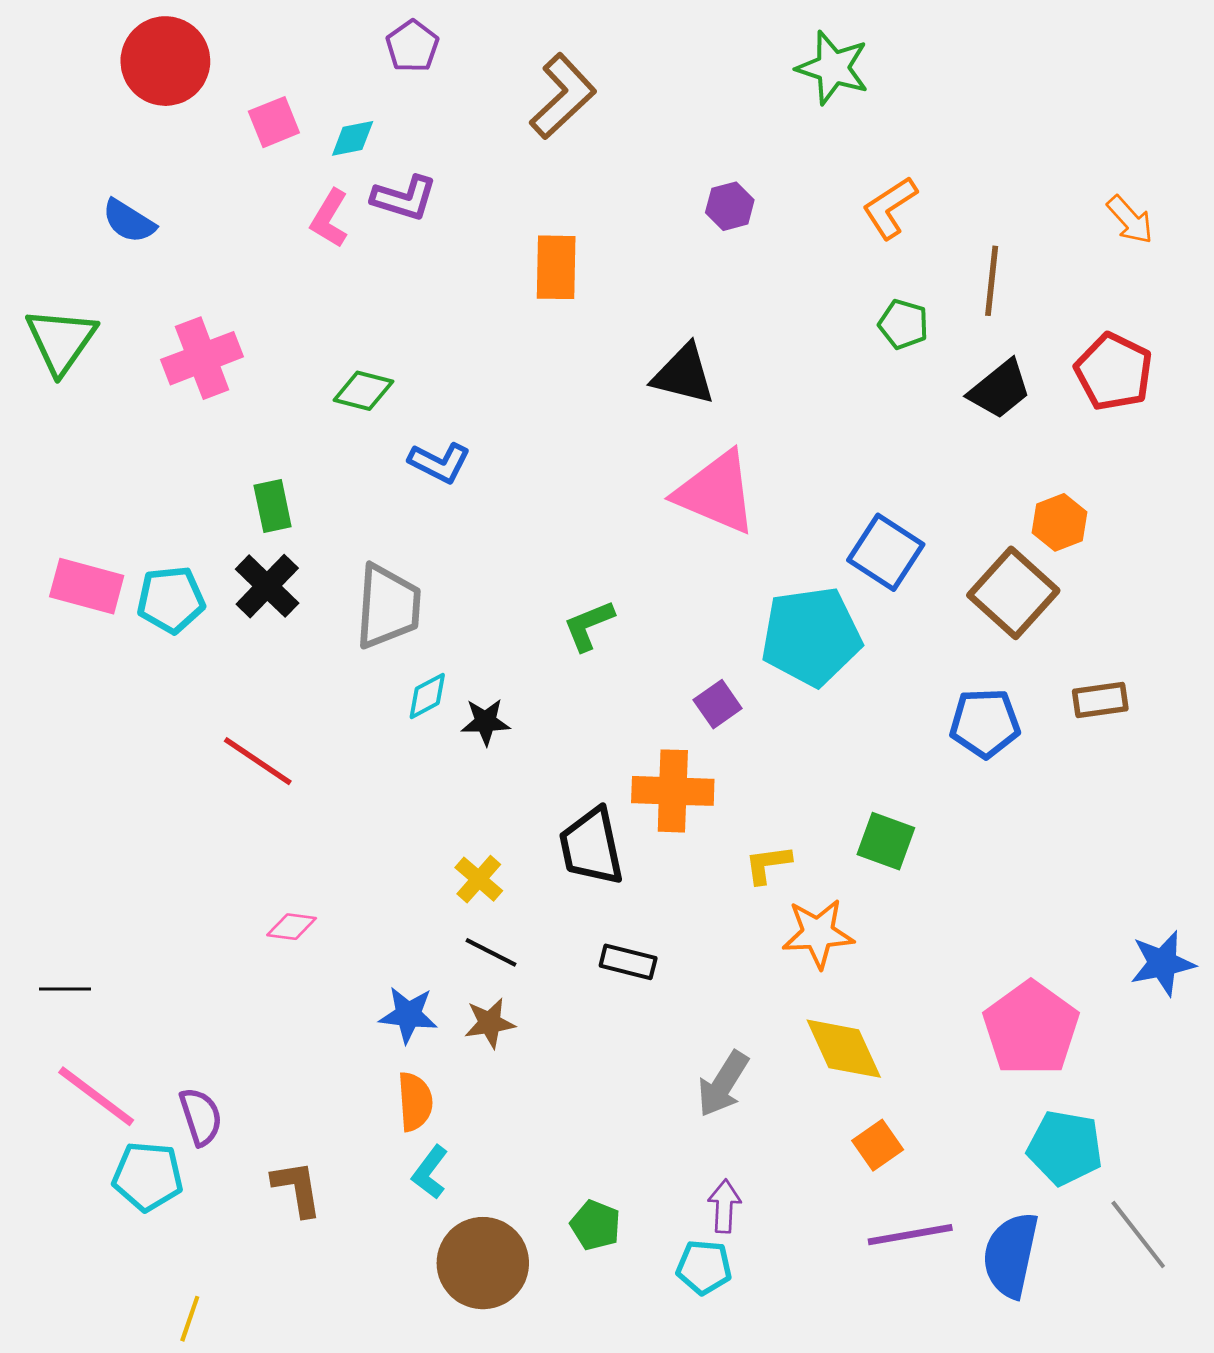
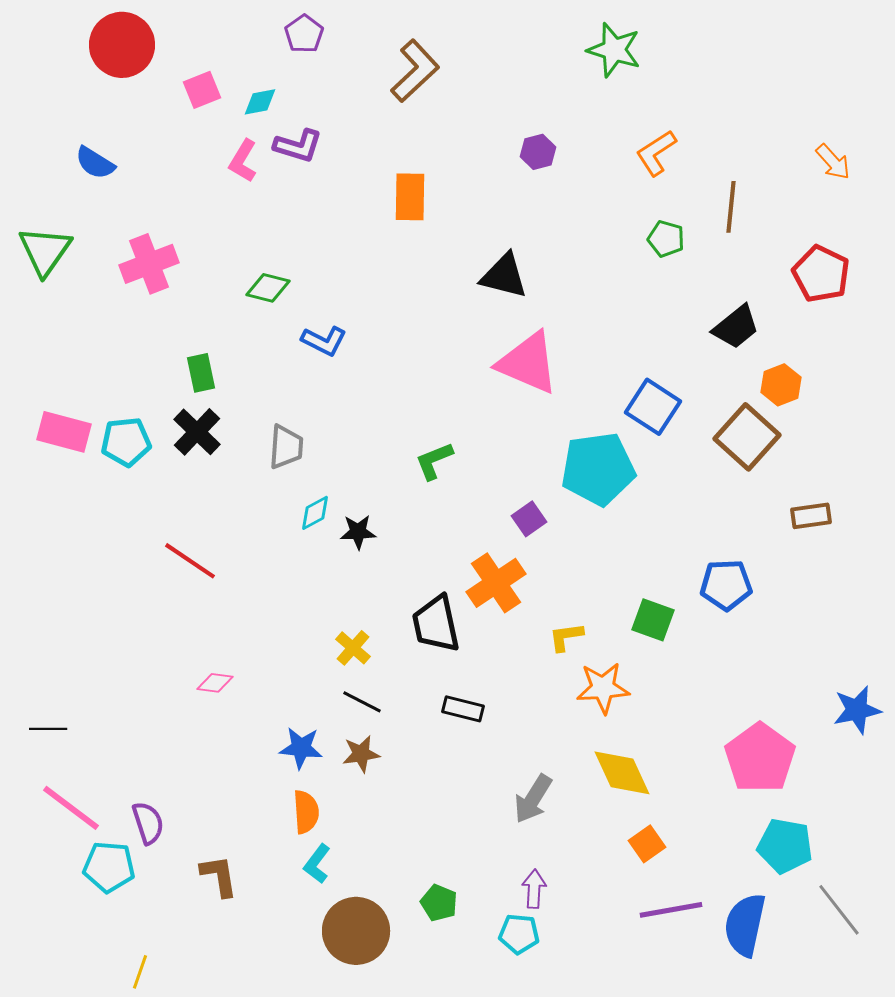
black trapezoid: (1000, 389) -> (736, 327), moved
gray trapezoid: (388, 606) -> (286, 447), size x0.7
blue pentagon: (985, 723) -> (726, 585), moved
orange cross: (673, 791) -> (496, 583), turned -36

